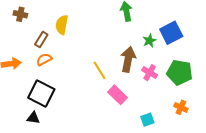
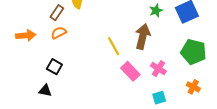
green star: (149, 41) -> (156, 11), moved
pink cross: (150, 73) -> (158, 69), moved
black square: (41, 94) -> (54, 67), size x0.6

